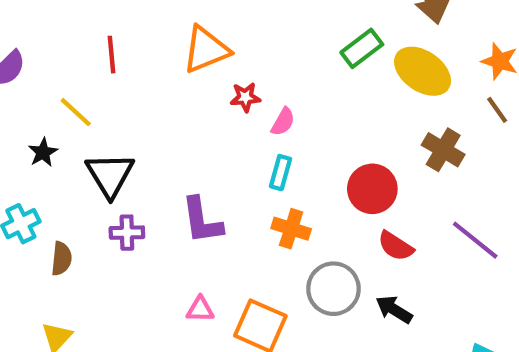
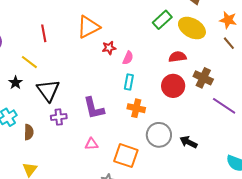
brown cross: (443, 150) -> (203, 78), moved
red semicircle: (396, 246) -> (177, 57), moved, turned 144
pink triangle: (200, 309) -> (92, 144), moved

